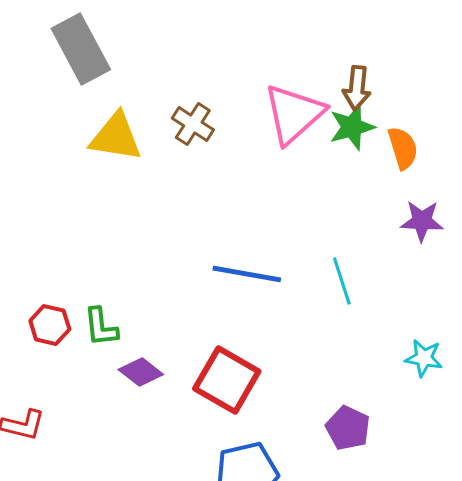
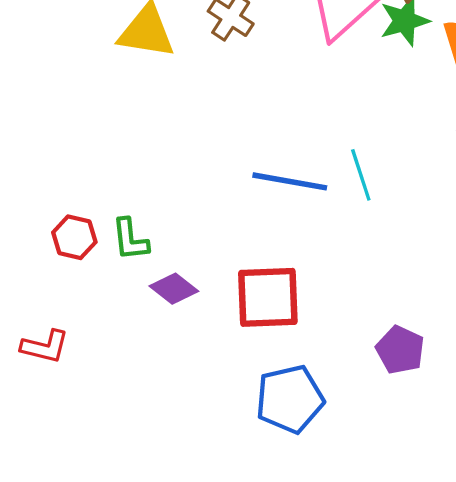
cyan line: (342, 281) -> (361, 175), moved
red square: (227, 380) -> (268, 297), turned -32

